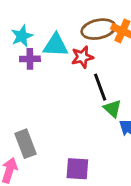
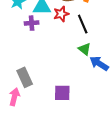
purple cross: (30, 59) -> (32, 23), moved
black line: (100, 87) -> (83, 24), moved

